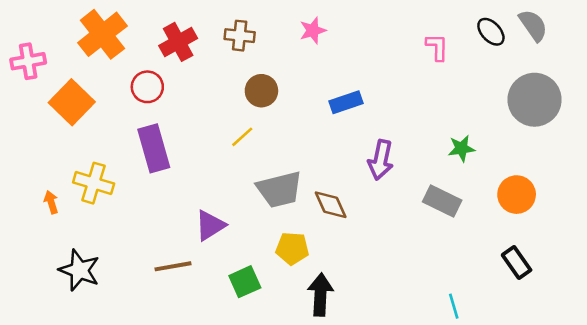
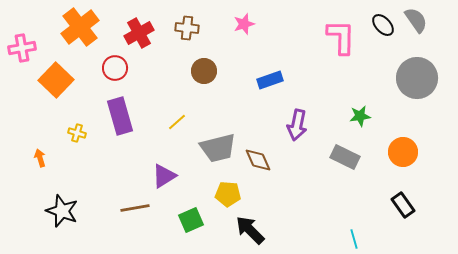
pink L-shape: (437, 47) -> (341, 37), size x1.6
yellow line: (242, 137) -> (177, 122), moved
yellow cross: (94, 183) -> (77, 133), moved, size x0.6
black arrow: (320, 295) -> (250, 230), turned -48

